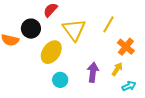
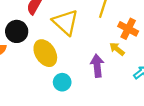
yellow ellipse: (51, 52) -> (45, 53), turned -55
yellow arrow: (117, 69) -> (117, 49), moved, turned -72

